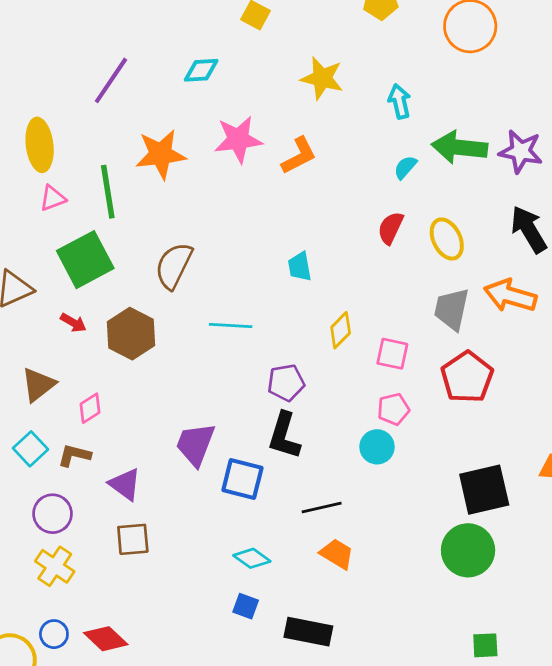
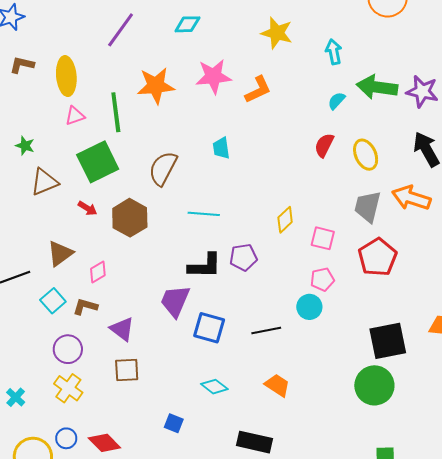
cyan trapezoid: (300, 267) -> (221, 148), moved
black L-shape: (284, 436) -> (205, 266), moved, turned -108
black line: (322, 508) -> (266, 331), moved
blue square: (246, 606) -> (174, 423), moved

